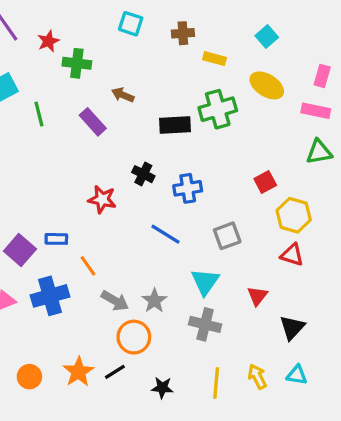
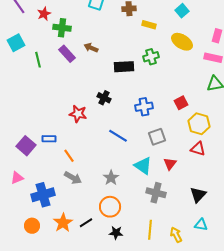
green cross: (218, 109) -> (151, 57), size x0.7
purple rectangle: (93, 122) -> (67, 54), moved
blue cross: (188, 188) -> (144, 107), moved
cyan triangle: (205, 282) -> (143, 166), turned -30
blue cross: (50, 296) -> (43, 195), moved
red triangle: (257, 296) -> (170, 164), moved
gray arrow: (115, 301) -> (73, 178), moved
gray cross: (205, 324) -> (156, 193), moved
orange circle: (134, 337) -> (110, 207), moved
yellow arrow: (257, 377) -> (176, 235), moved

